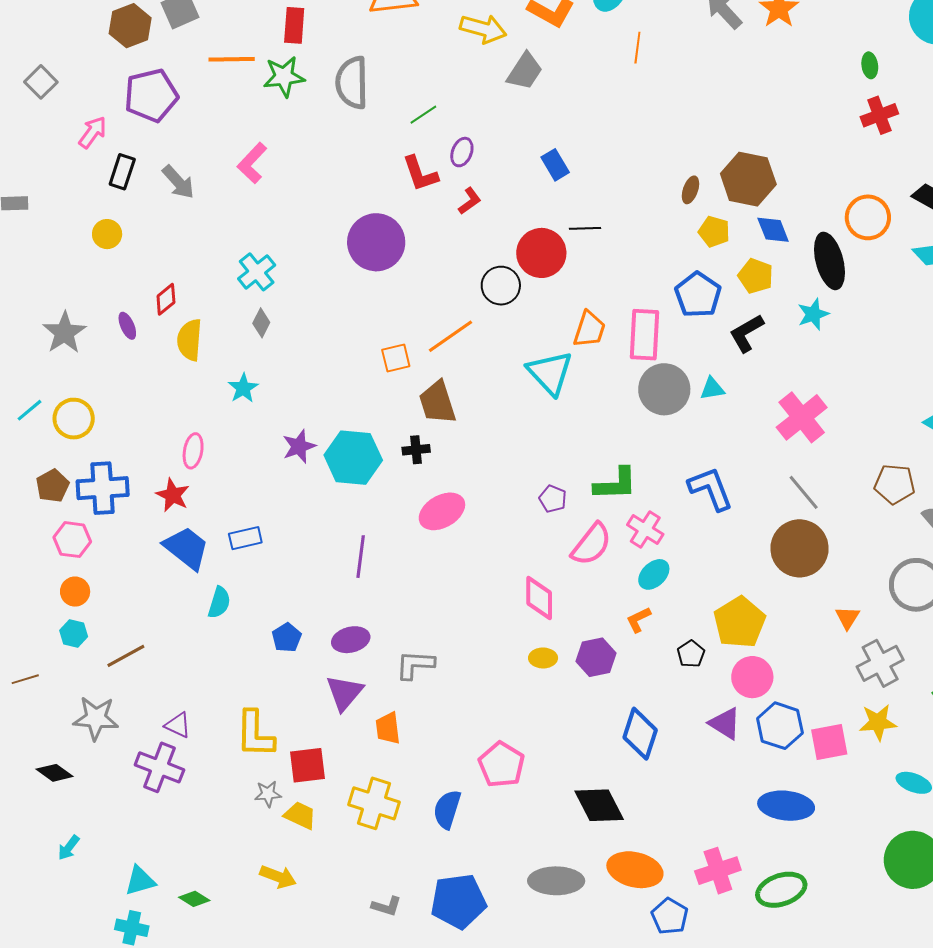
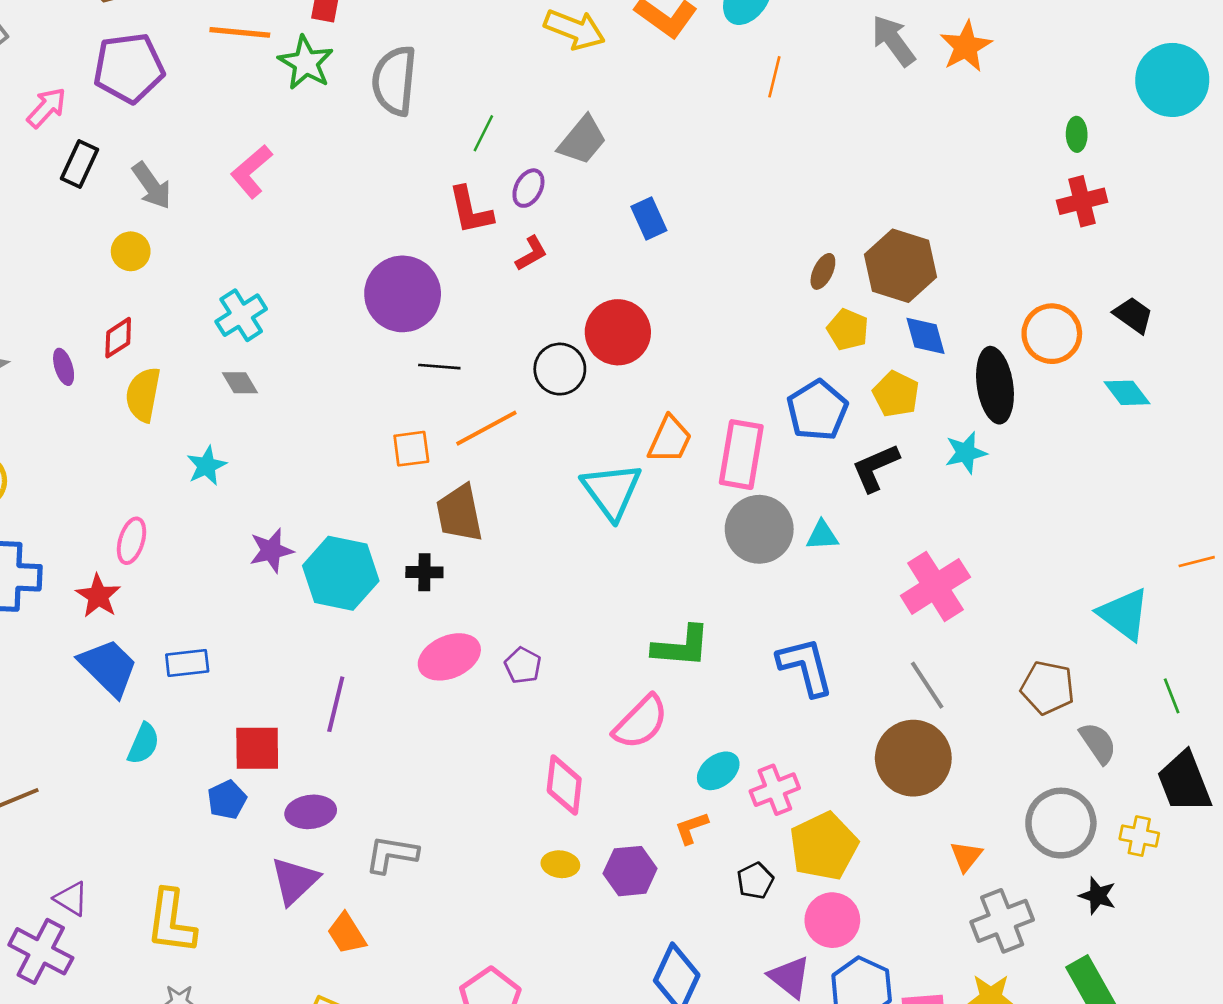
gray trapezoid: (525, 71) -> (582, 140), moved
green star: (284, 77) -> (306, 63), turned 30
green line: (423, 115) -> (483, 133), turned -36
black line: (585, 228) -> (439, 367), moved
yellow circle: (107, 234) -> (131, 251), moved
gray diamond: (261, 323) -> (240, 383), turned -64
purple pentagon: (553, 499) -> (523, 665), moved
pink cross: (645, 530) -> (775, 790), moved, turned 30
orange trapezoid: (388, 728) -> (347, 934), turned -32
red square: (307, 765) -> (257, 748), moved

